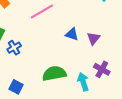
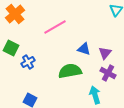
purple cross: (102, 69) -> (108, 73), moved
green semicircle: (54, 73) -> (70, 71), moved

